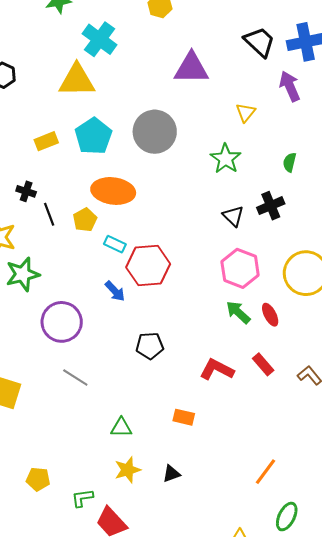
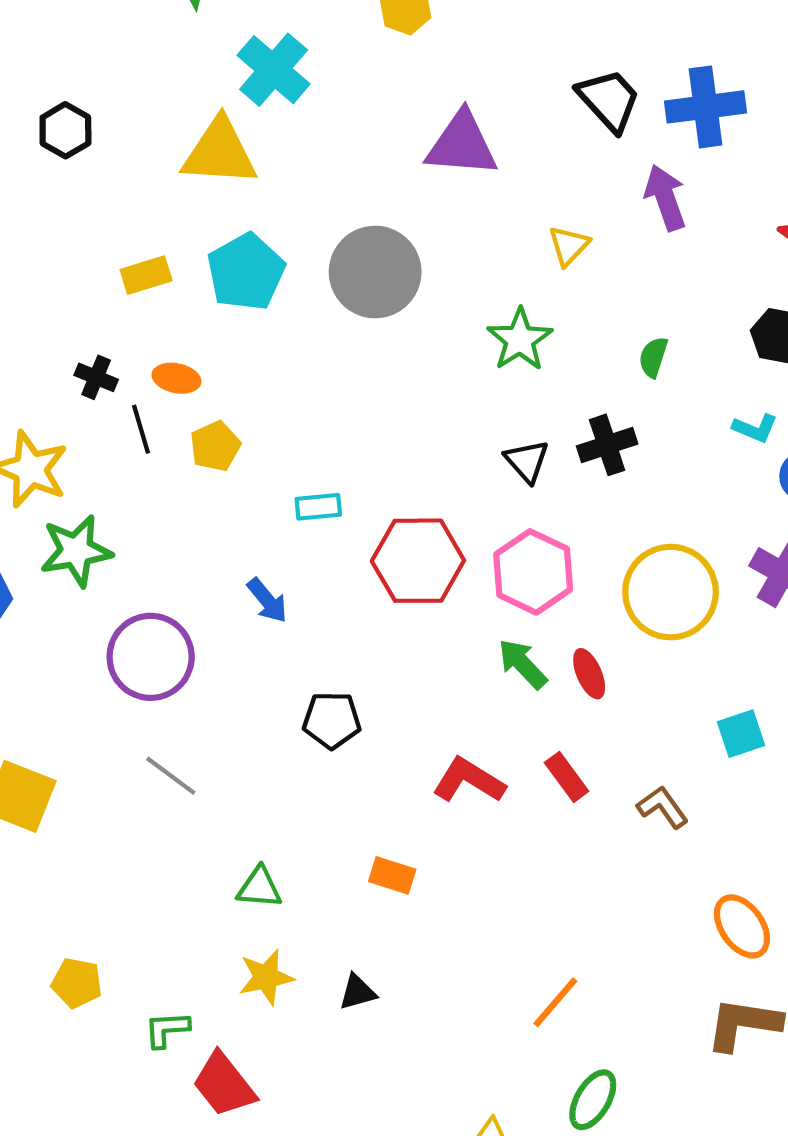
orange ellipse: (113, 191) -> (176, 378), moved, size x0.5
cyan rectangle: (115, 244) -> (318, 507), moved, turned -35
red hexagon: (148, 266) -> (418, 561), moved

